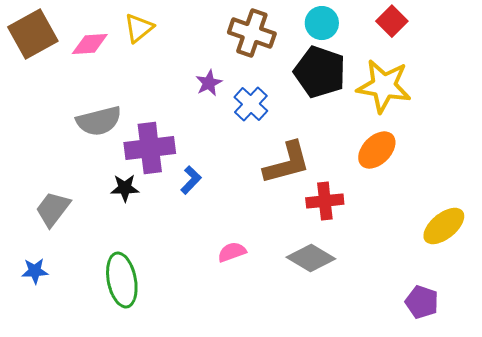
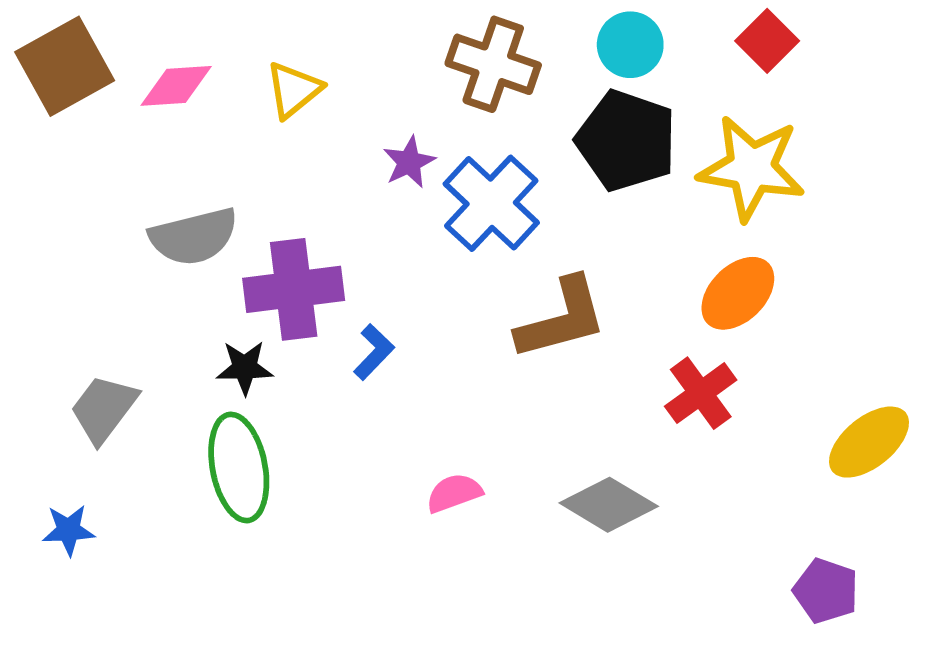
yellow triangle: (139, 28) -> (294, 90), moved
blue cross: (251, 104) -> (491, 203), size x1.4
red cross: (325, 201) -> (701, 393), moved, turned -30
green ellipse: (122, 280) -> (239, 467), moved

